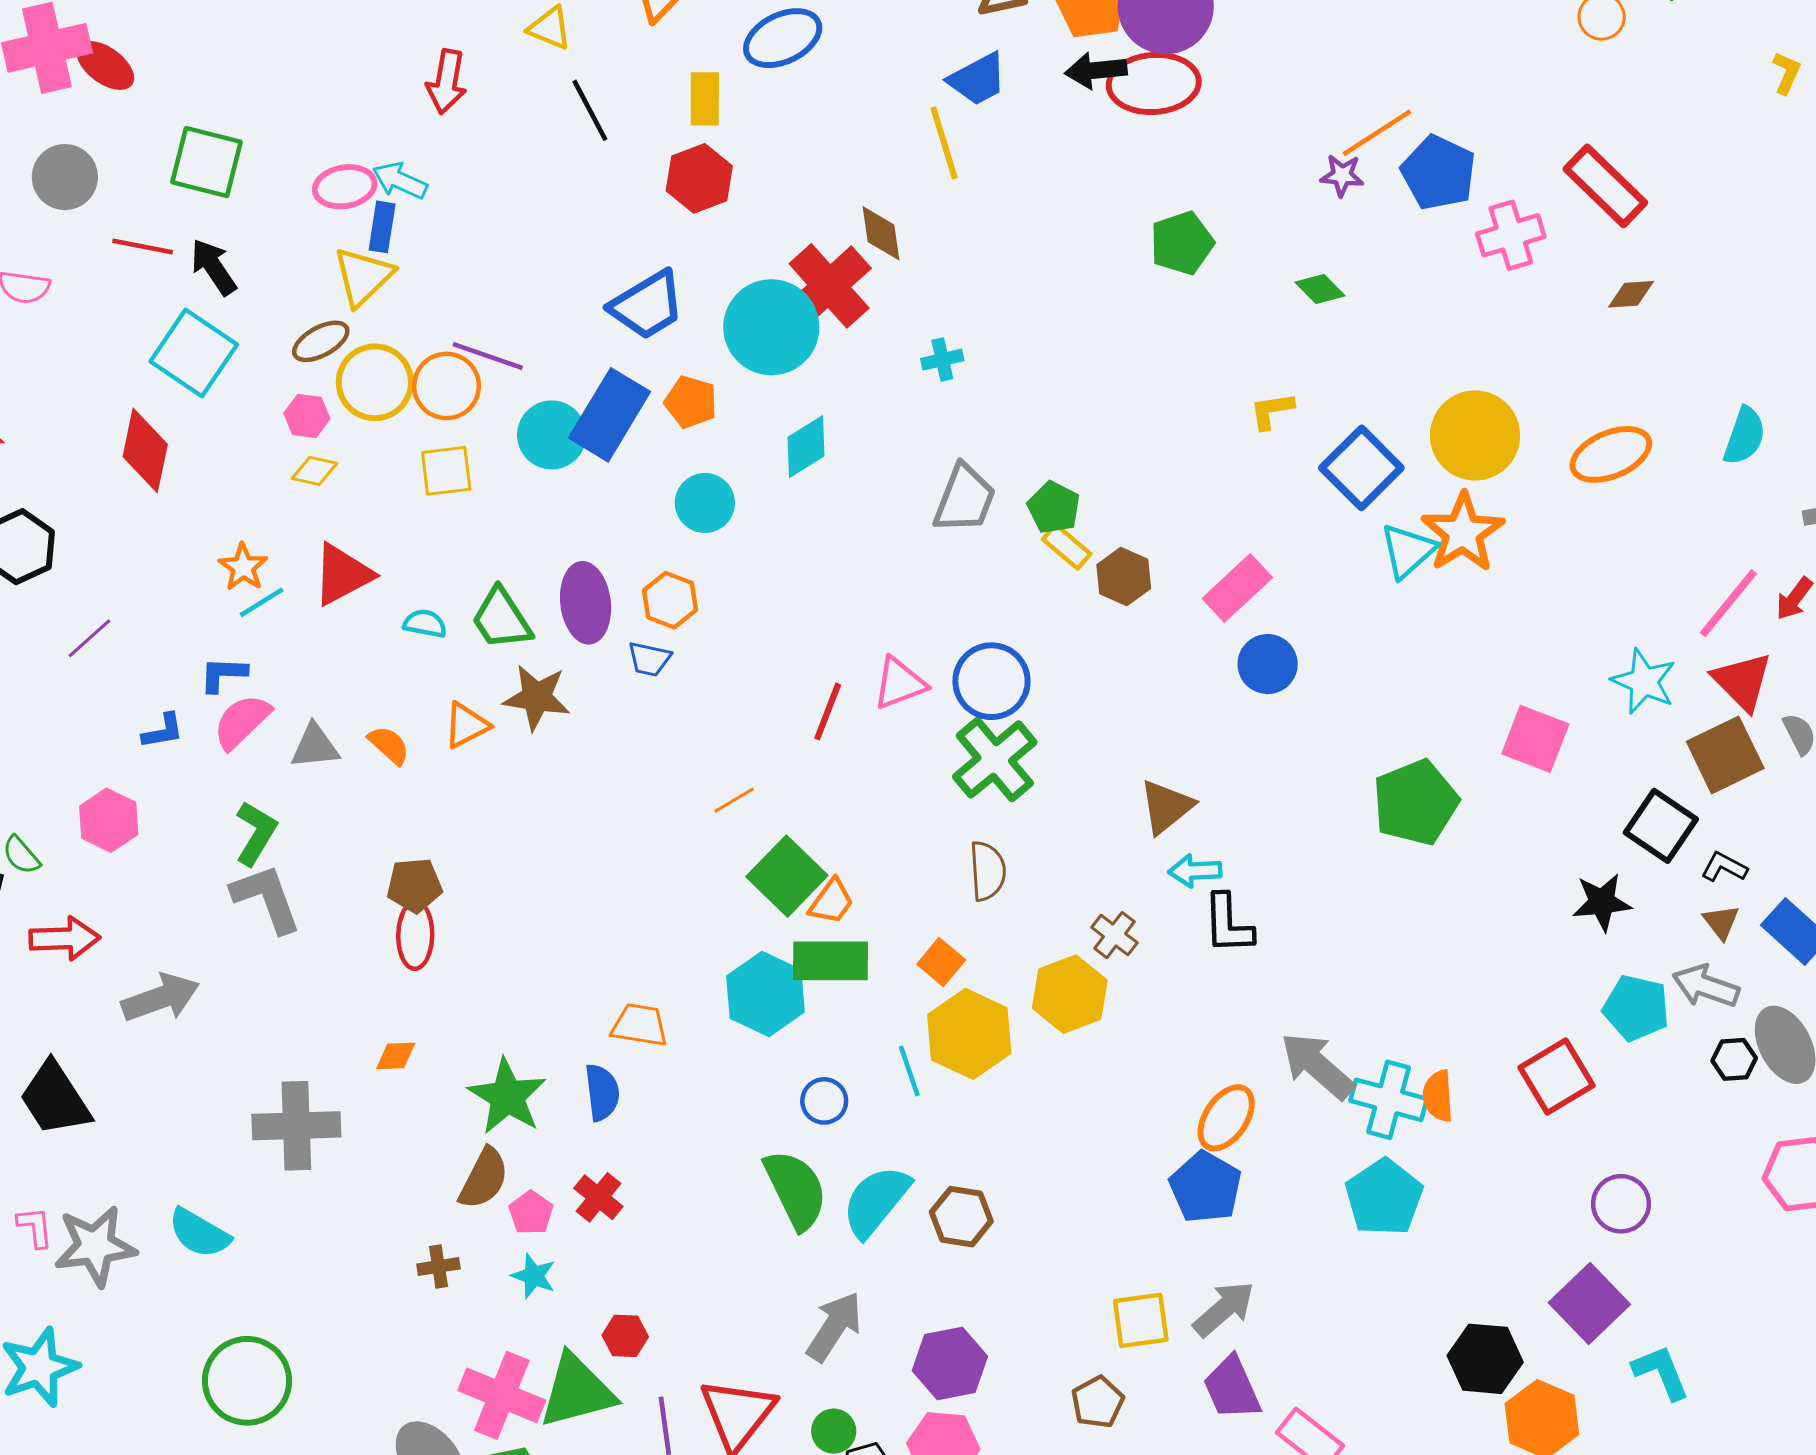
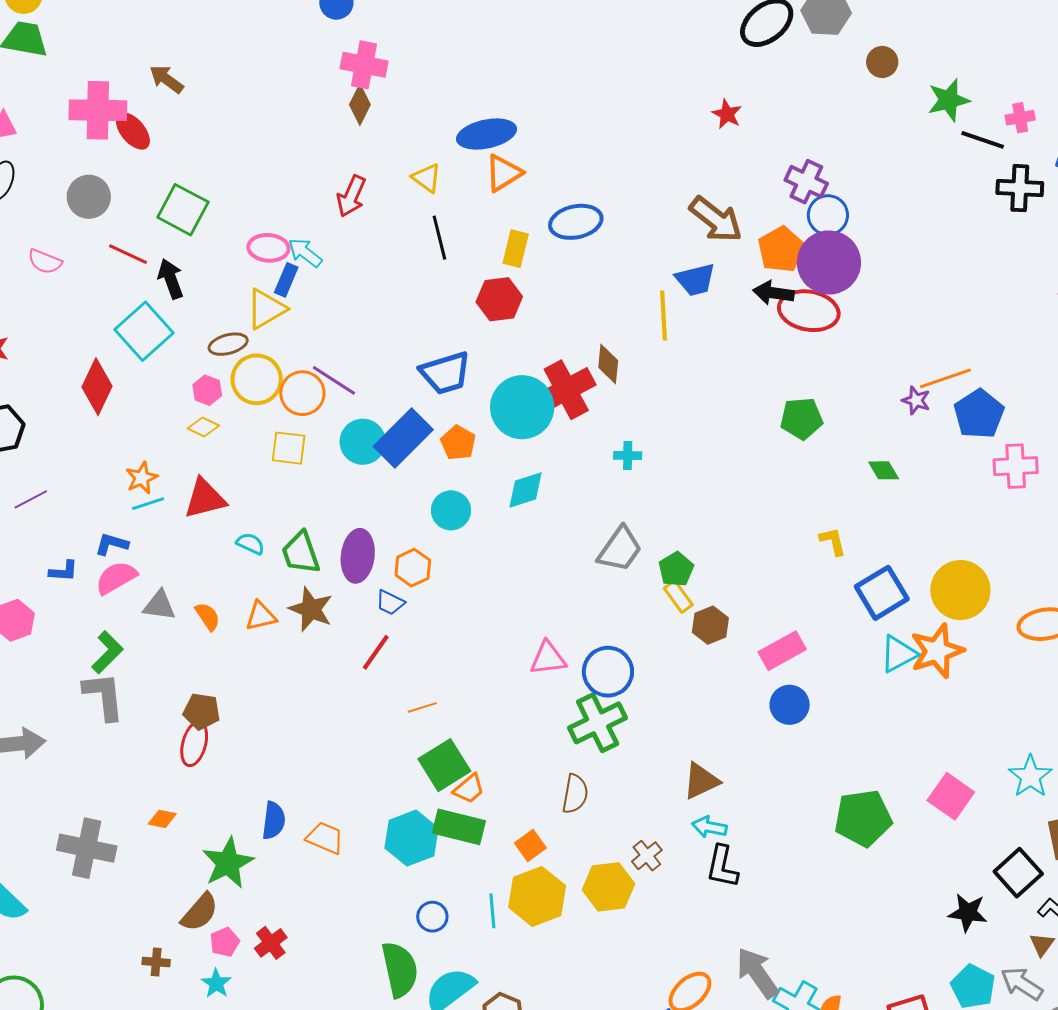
yellow L-shape: (1272, 411) -> (833, 541), turned 72
red line: (828, 711) -> (376, 652), moved
blue semicircle: (602, 1092) -> (274, 821), moved

